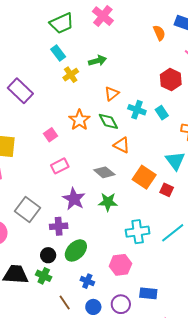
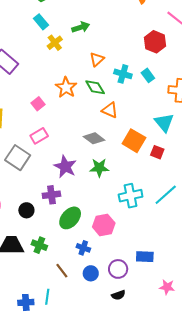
pink rectangle: (60, 166) -> (39, 136), moved
gray square: (27, 209) -> (18, 158), moved
black circle: (48, 255) -> (26, 210), moved
pink hexagon: (120, 265) -> (104, 225), moved

